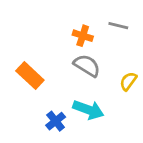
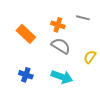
orange rectangle: (30, 76) -> (26, 34), moved
blue cross: (56, 121) -> (26, 75), moved, turned -32

